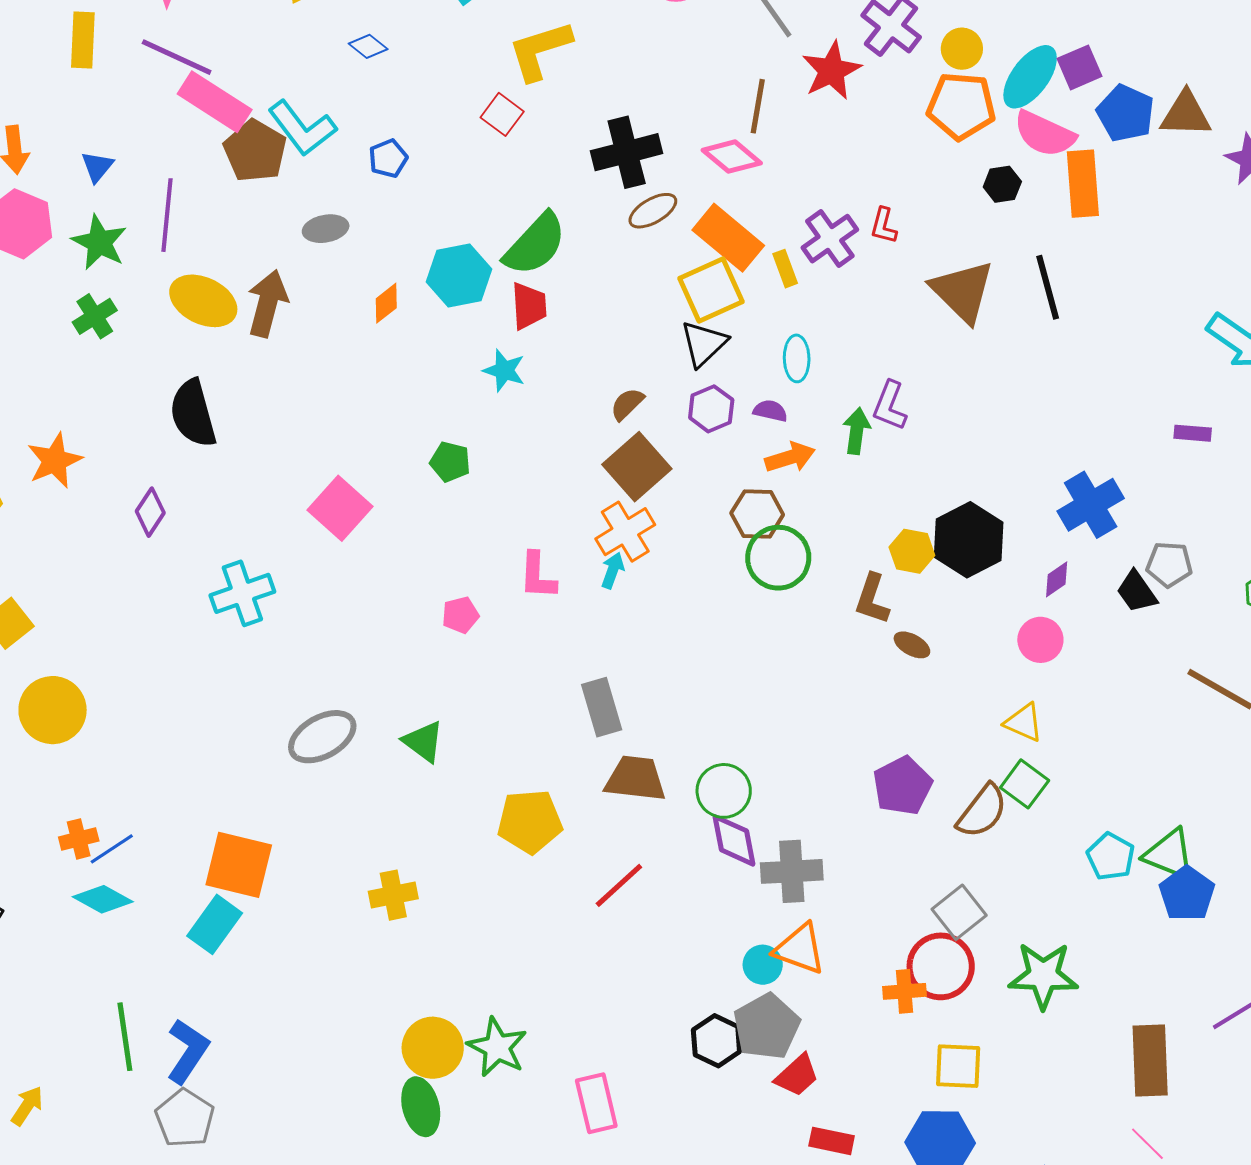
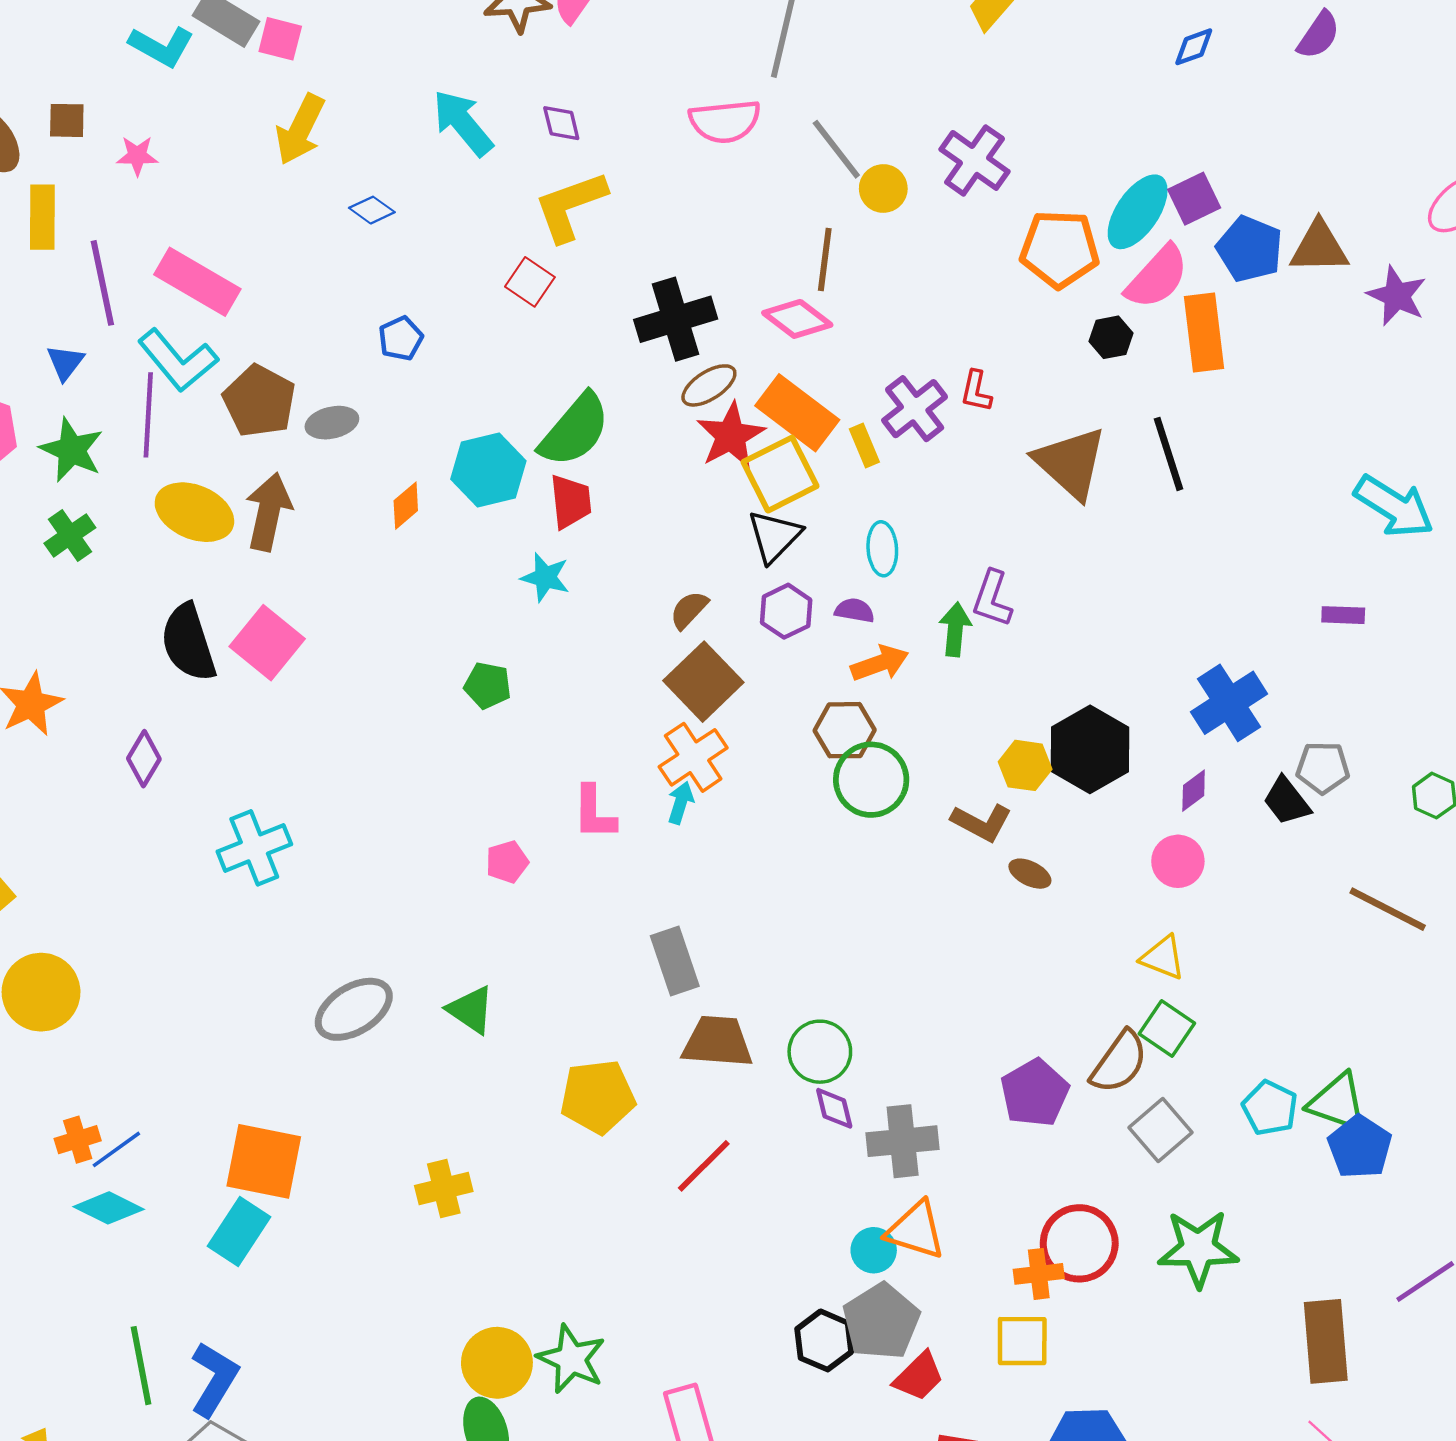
yellow circle: (962, 49) -> (883, 189), moved
purple line: (177, 57) -> (102, 283), moved, turned 56
red star: (831, 71) -> (731, 436), moved
cyan L-shape: (302, 128) -> (178, 360), moved
pink semicircle: (1045, 134) -> (1157, 277), turned -70
brown pentagon: (255, 151) -> (259, 401), moved
pink square: (340, 508) -> (267, 643), moved
brown L-shape: (872, 599) -> (982, 823), turned -78
purple pentagon: (902, 786) -> (1035, 1093), moved
purple diamond: (734, 840) -> (834, 1108), size x0.7
gray square: (959, 912) -> (1161, 1130), moved
yellow square: (958, 1066) -> (1022, 1341), moved

